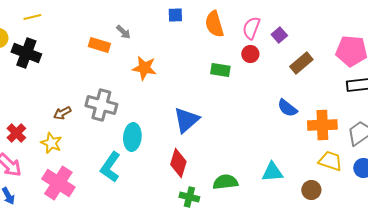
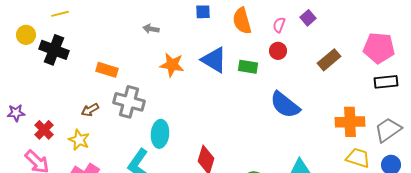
pink semicircle: (251, 28) -> (279, 25), size x0.7
gray arrow: (123, 32) -> (151, 29), turned 147
purple square: (279, 35) -> (308, 18), moved
orange rectangle: (99, 45) -> (107, 70), moved
blue semicircle: (287, 108) -> (285, 105), moved, size x1.5
blue triangle: (186, 120) -> (214, 60), moved, turned -48

